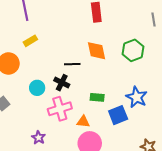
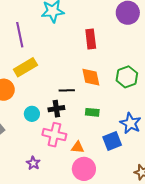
yellow rectangle: (30, 41) -> (25, 67), size x1.6
black cross: (62, 83) -> (56, 109), turned -35
green rectangle: (97, 97) -> (92, 112), moved
pink cross: (60, 109) -> (54, 135), turned 30

